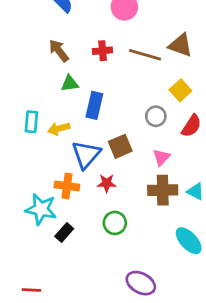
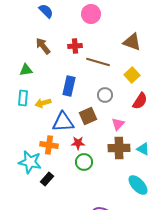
brown line: (145, 55) -> (98, 62), moved
green triangle: (70, 83) -> (26, 70), moved
gray circle: (156, 116) -> (105, 95), moved
blue triangle: (86, 155) -> (63, 122), turned 45
green circle: (115, 223) -> (84, 162), moved

